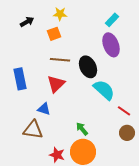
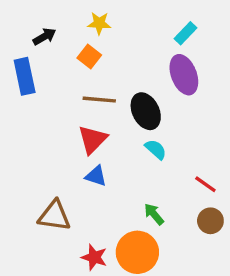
orange square: (54, 34) -> (89, 56), turned -32
blue rectangle: (20, 79) -> (25, 76), moved
cyan semicircle: (104, 90) -> (156, 149), moved, size x0.6
blue triangle: (44, 109) -> (96, 176), moved
green arrow: (82, 129) -> (154, 214), moved

